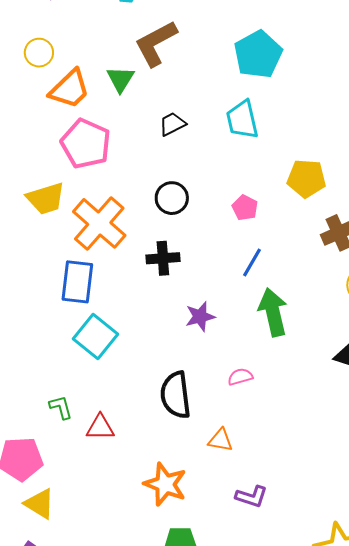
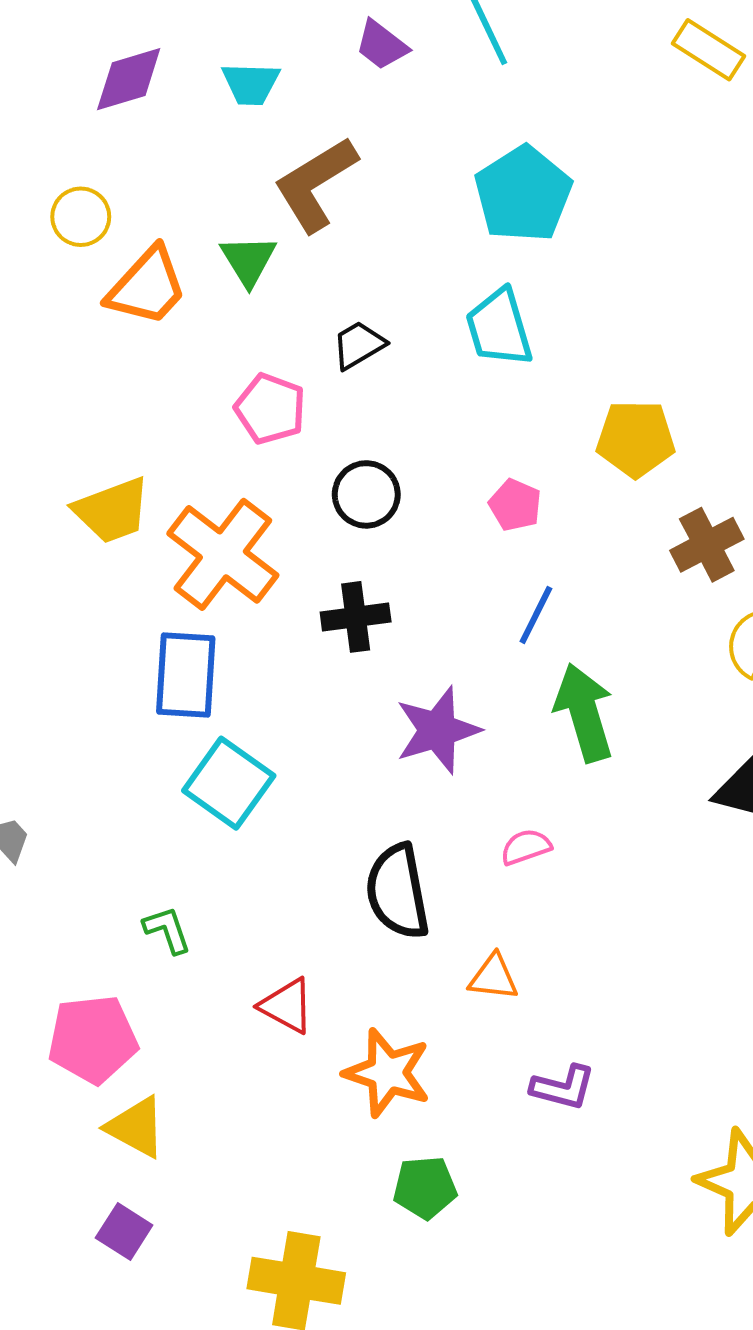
pink pentagon: (86, 144) -> (270, 409), moved, size x0.7
purple star: (200, 317) -> (438, 730), size x1.4
red triangle: (100, 427) -> (287, 1006), moved, turned 32

